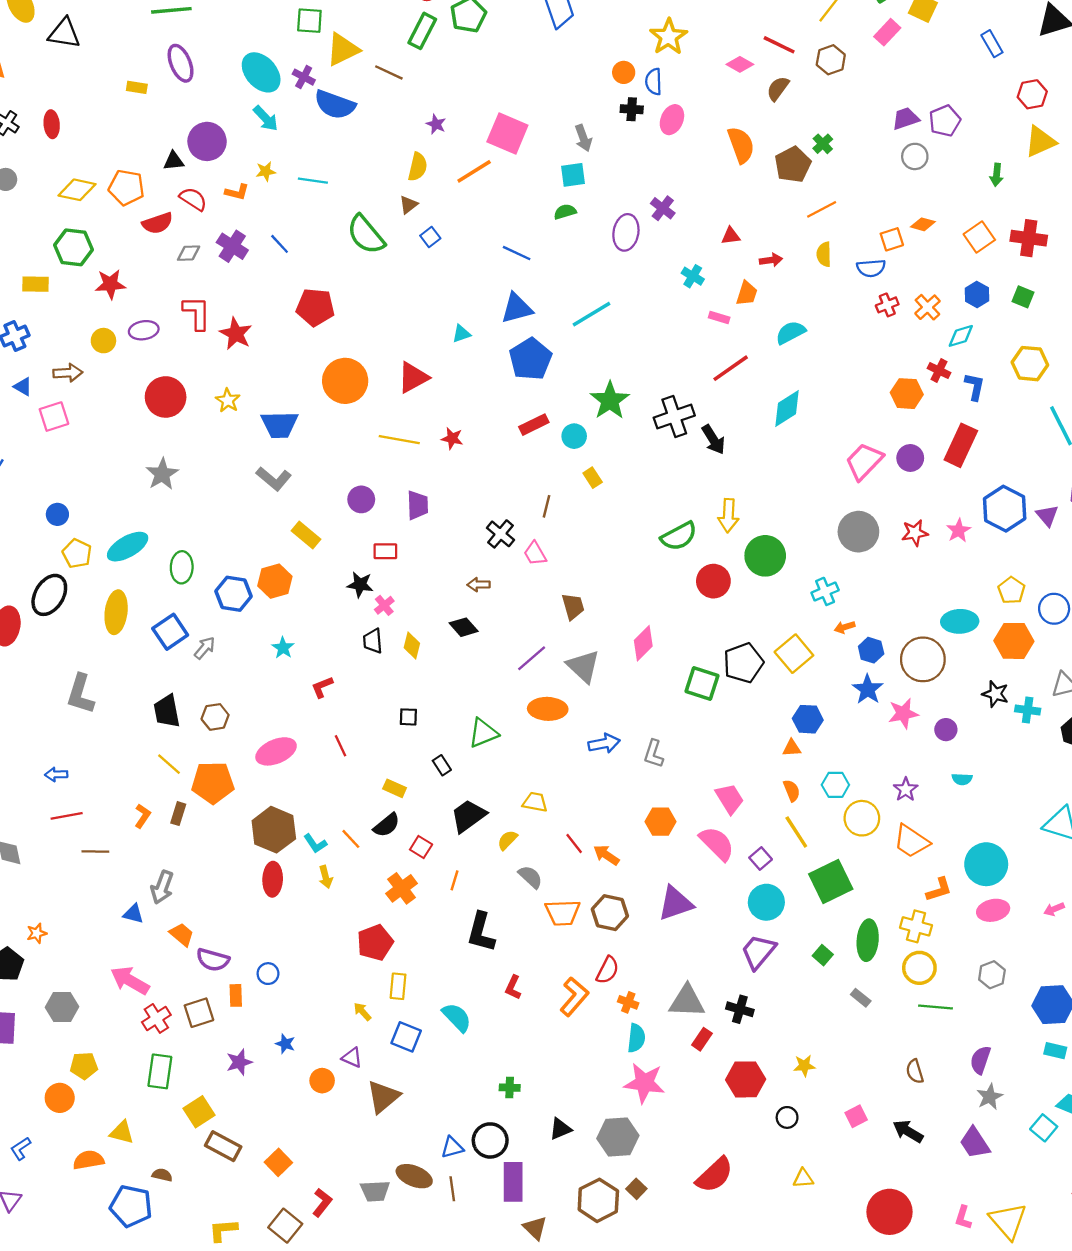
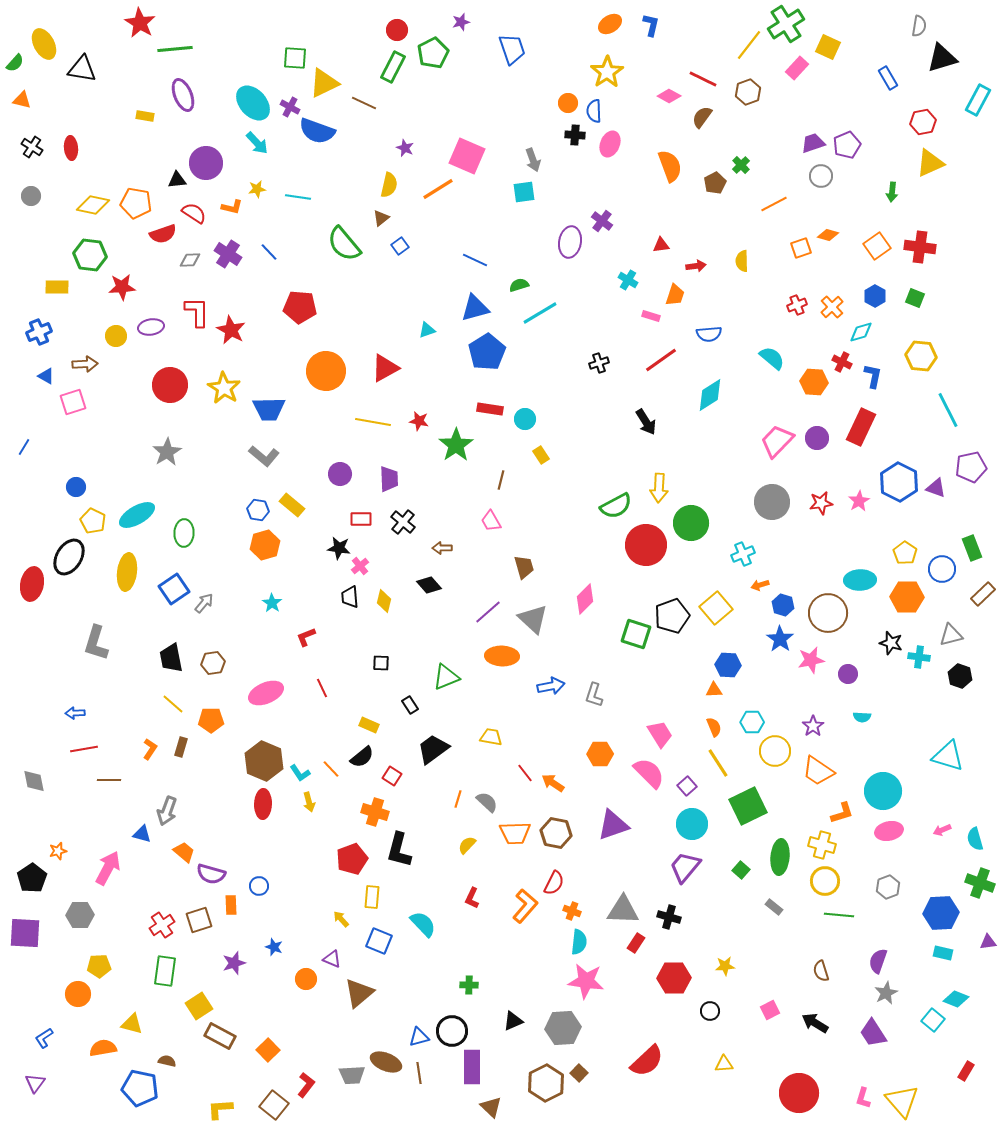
brown pentagon: (793, 164) -> (715, 183), size x0.7
orange line: (822, 209) -> (774, 204), moved
green semicircle: (565, 212) -> (519, 285), moved
blue semicircle: (871, 268) -> (709, 334), moved
cyan semicircle: (791, 333) -> (772, 358), moved, turned 68
yellow star: (228, 400) -> (224, 388), size x1.5
green star: (610, 400) -> (456, 445), moved
black cross: (674, 417) -> (599, 363), moved, size x0.6
red rectangle: (534, 425) -> (490, 409), turned 35
purple triangle: (1047, 516) -> (936, 488), turned -30
black cross: (500, 534) -> (403, 522), moved
red circle: (713, 581) -> (646, 545), size x1.4
blue hexagon: (233, 594) -> (258, 510), moved, size x0.7
orange pentagon: (213, 783) -> (211, 720), size x0.7
yellow semicircle: (507, 840) -> (467, 845), moved
orange line: (454, 880) -> (458, 799), moved
orange cross: (402, 888) -> (375, 812), turned -36
black L-shape: (481, 932) -> (399, 850), moved
pink arrow: (130, 980) -> (108, 868), moved, turned 88

